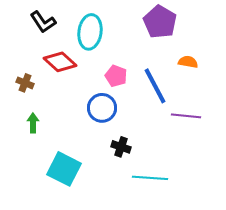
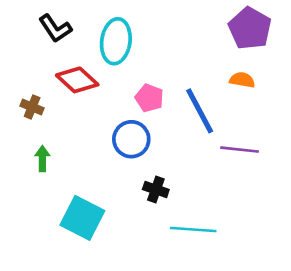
purple pentagon: (160, 22) -> (250, 28), moved

